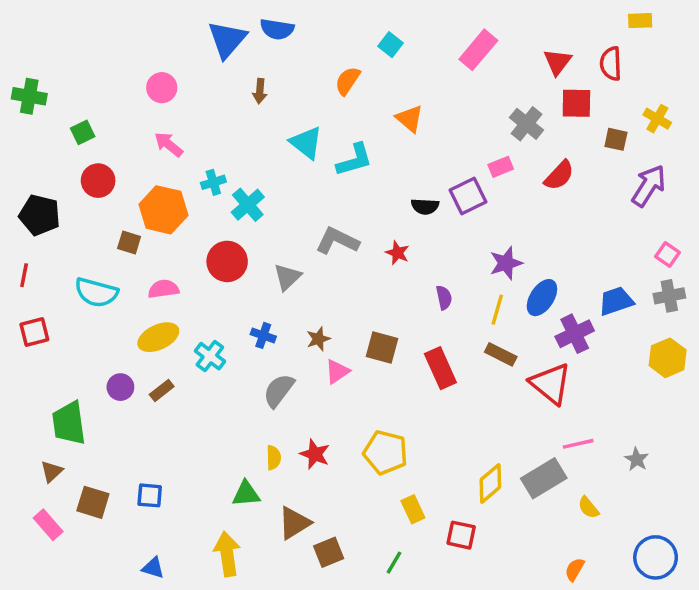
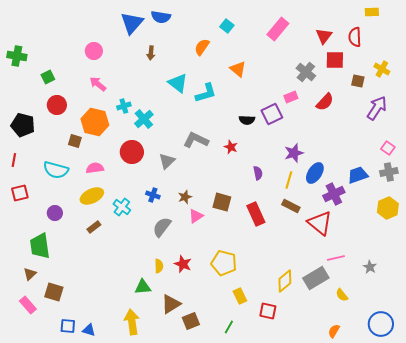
purple circle: (120, 387) -> (55, 213), moved
blue square: (150, 495) -> (68, 326), moved

